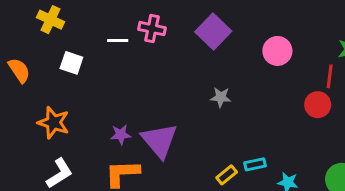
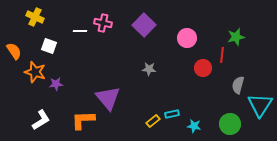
red circle: (318, 105) -> (203, 68), moved
orange star: (53, 123) -> (35, 72), moved
purple star: (121, 135) -> (56, 84), moved

